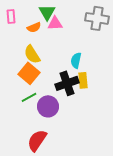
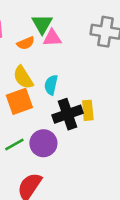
cyan semicircle: (76, 60) -> (51, 85), moved
orange square: (29, 73) -> (19, 101), turned 30
green line: (29, 97) -> (14, 145), moved

